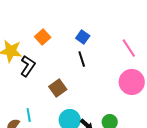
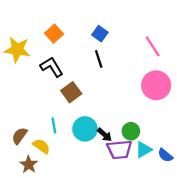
black L-shape: (28, 66) -> (52, 67), moved, turned -65
cyan line: (29, 115) -> (54, 125), moved

